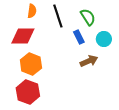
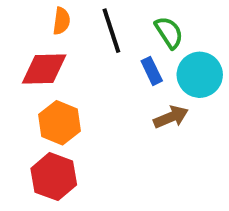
cyan circle: (104, 39) -> (200, 75), size x1.5

